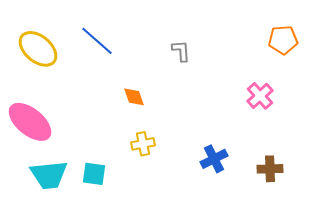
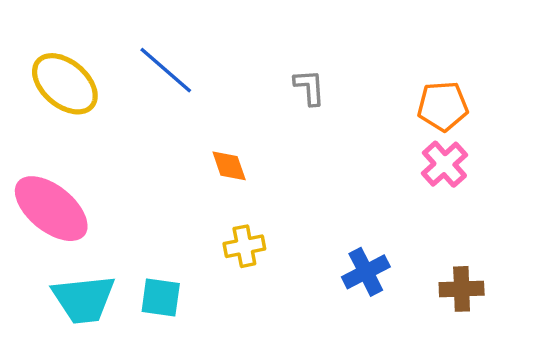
orange pentagon: (283, 40) -> (443, 106), moved

